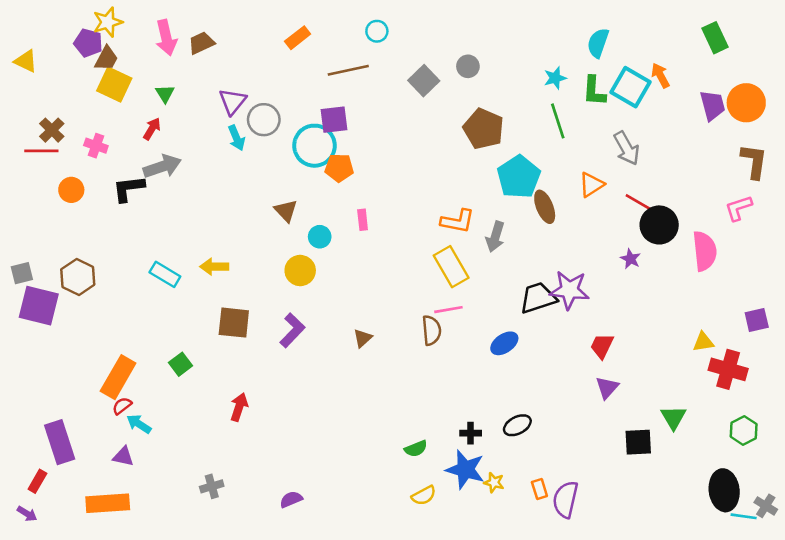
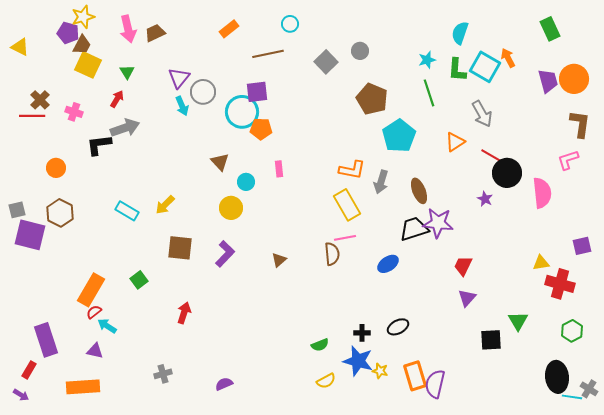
orange circle: (71, 190) -> (56, 168), moved
brown ellipse: (545, 207) -> (419, 191), moved
yellow arrow: (214, 267) -> (165, 205), turned -45
orange rectangle: (539, 489) -> (415, 376), size x1.8

